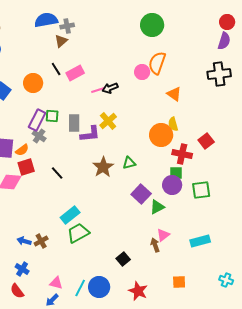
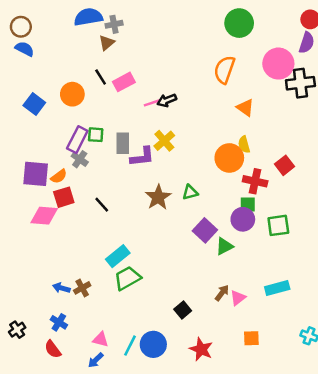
green circle: (152, 25) -> (239, 23), moved
pink circle: (142, 72) -> (278, 64), moved, size x1.6
pink triangle: (163, 235) -> (238, 298), moved
brown arrow: (155, 245) -> (222, 293), turned 56

